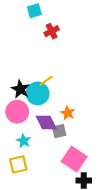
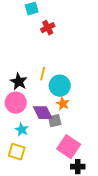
yellow line: (46, 81) -> (43, 74), turned -40
cyan circle: (38, 93) -> (60, 86), moved
yellow square: (18, 164) -> (17, 152), turned 30

